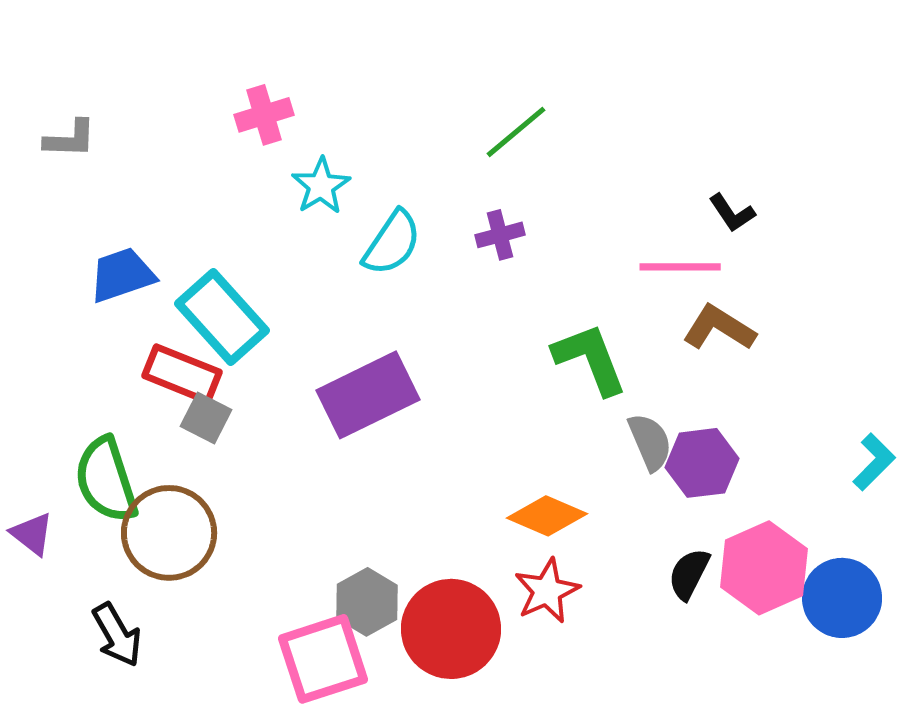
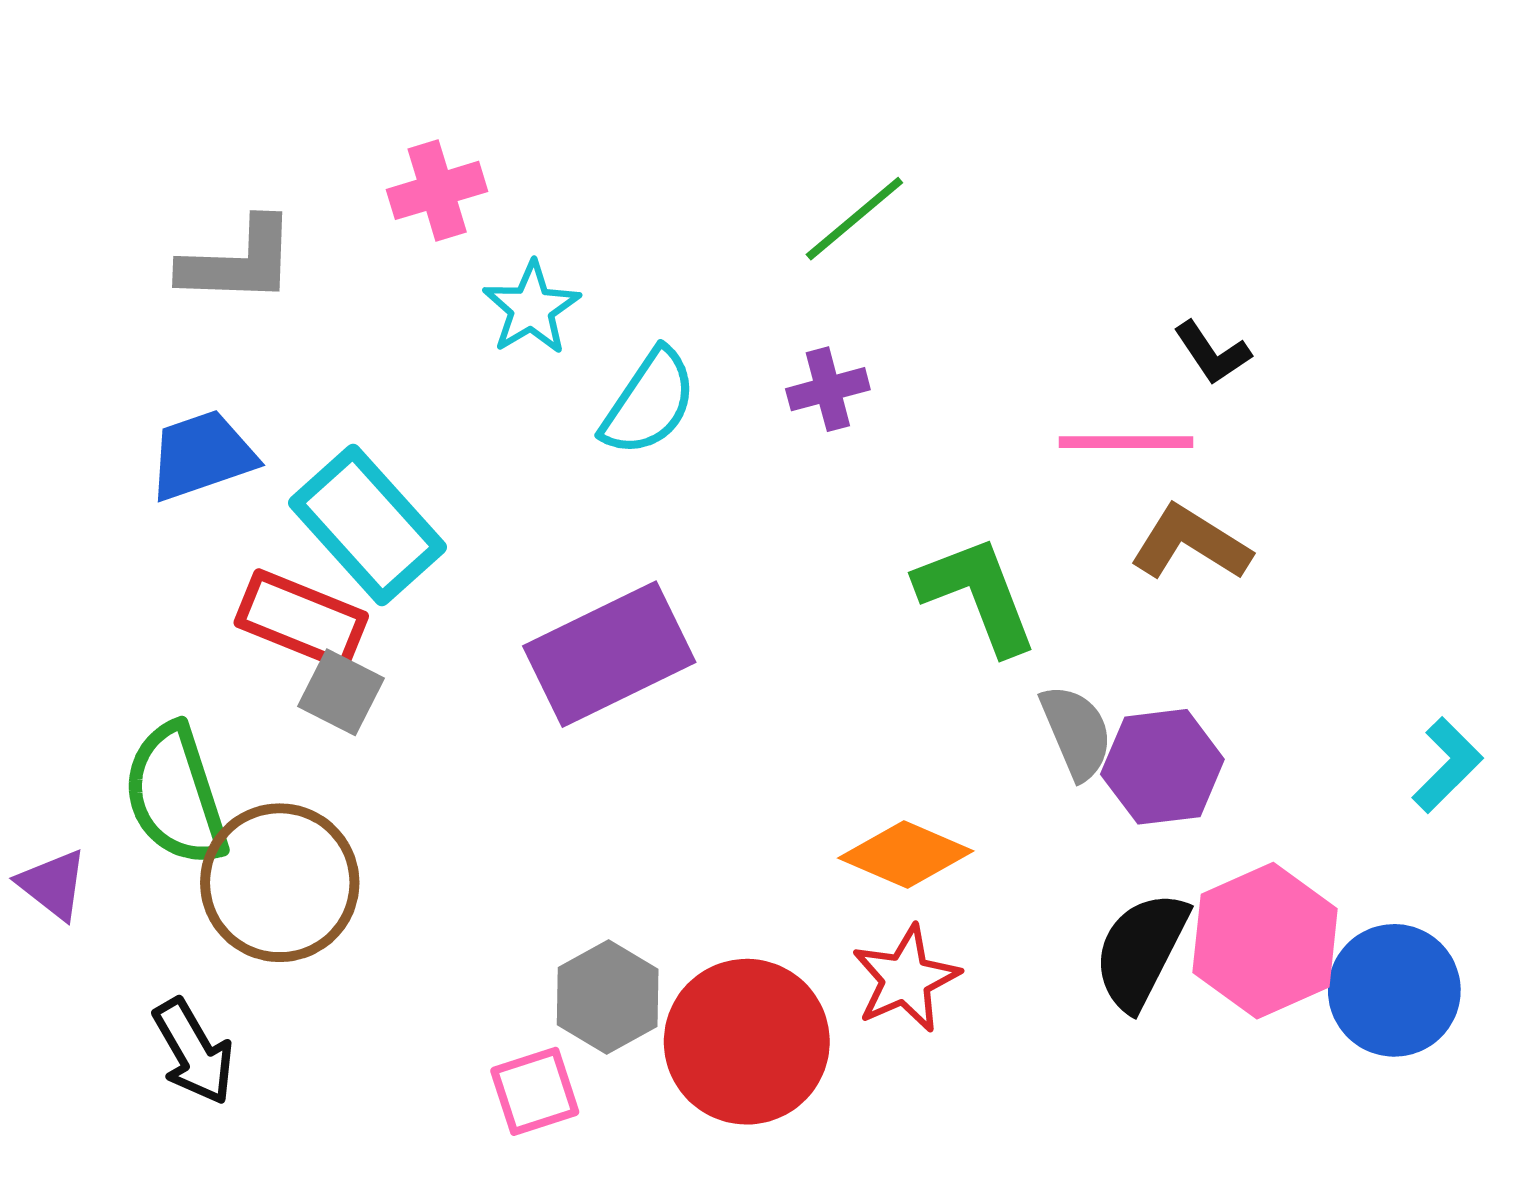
gray L-shape: (70, 139) -> (238, 262), moved, size x1.4
black semicircle: (689, 574) -> (1141, 951), size x1.4
pink square: (323, 659) -> (535, 1091), size x0.6

